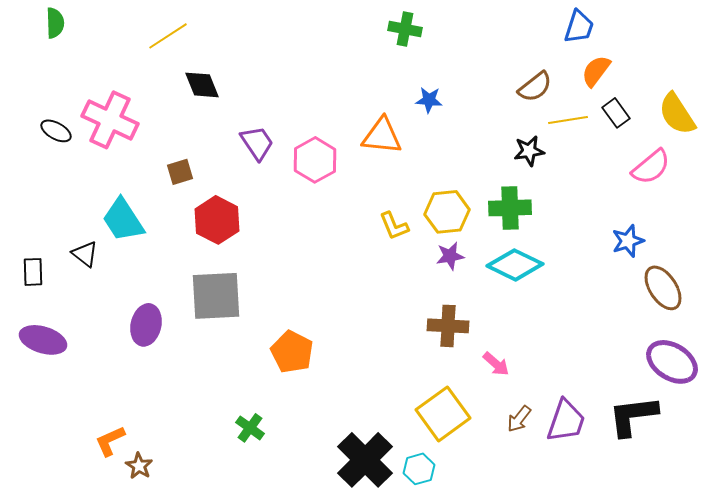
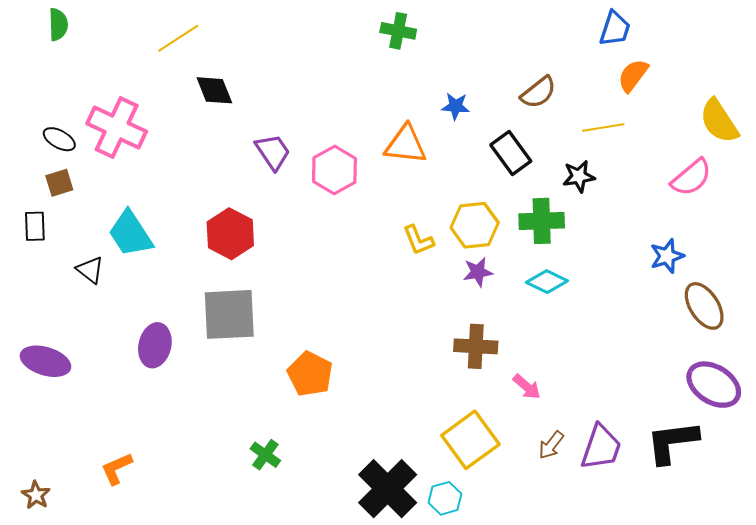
green cross: (405, 29) -> (398, 31), moved
brown semicircle: (535, 87) -> (538, 92), moved
black rectangle: (616, 113) -> (511, 153), moved, size x1.4
black star: (529, 151) -> (579, 176), moved
brown square: (180, 172) -> (59, 183), moved
cyan diamond: (515, 265) -> (547, 282), size x0.7
black rectangle: (33, 272) -> (35, 226), moved
brown star: (139, 466) -> (36, 495), moved

